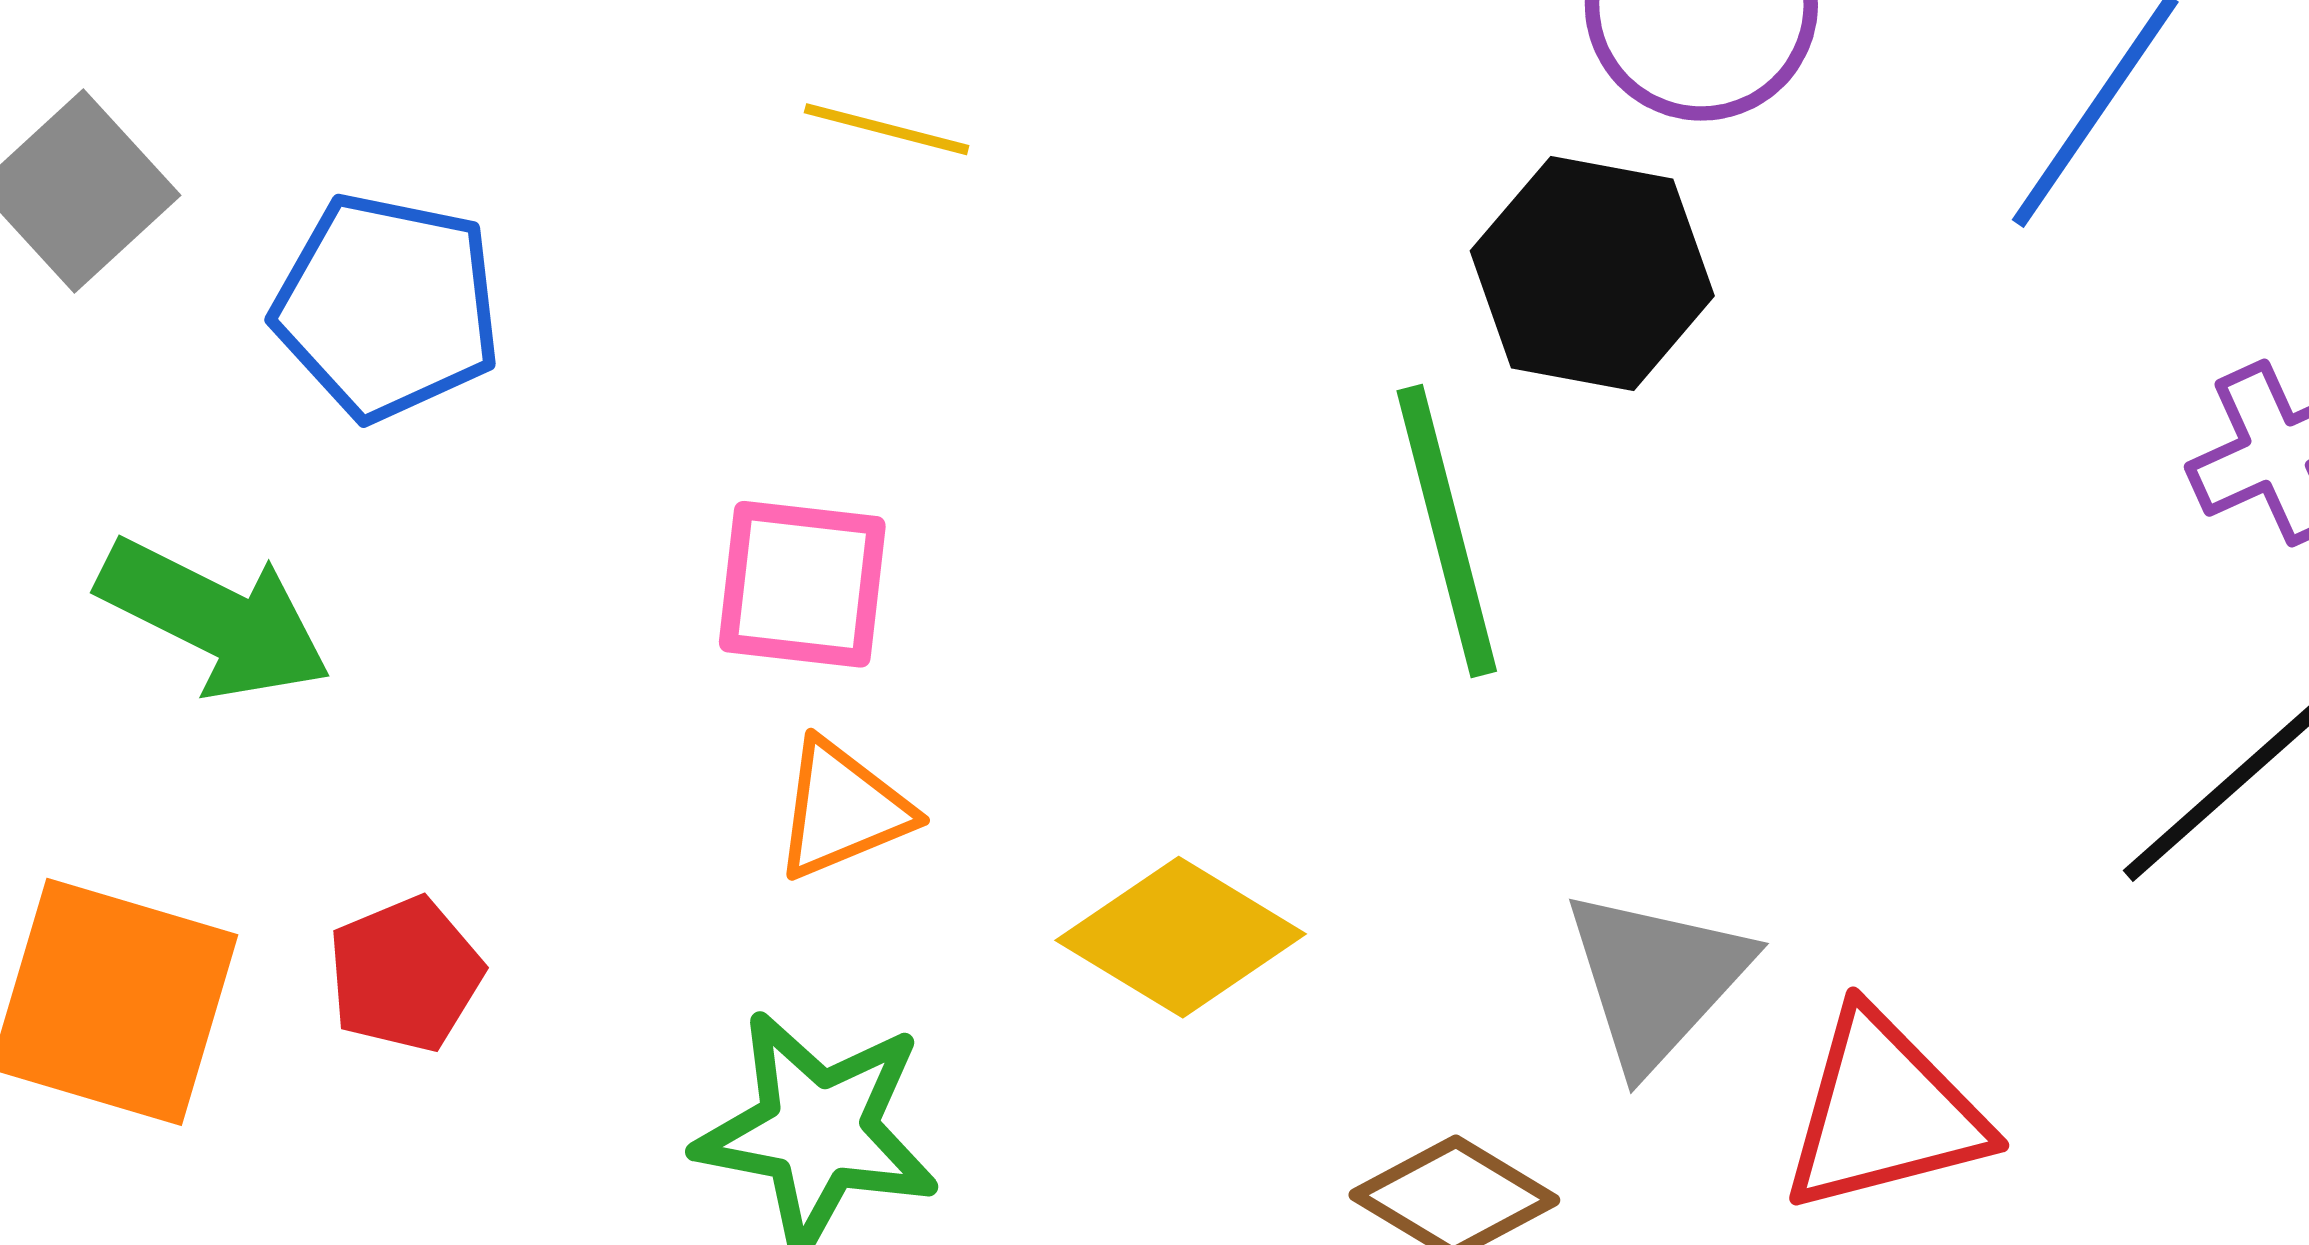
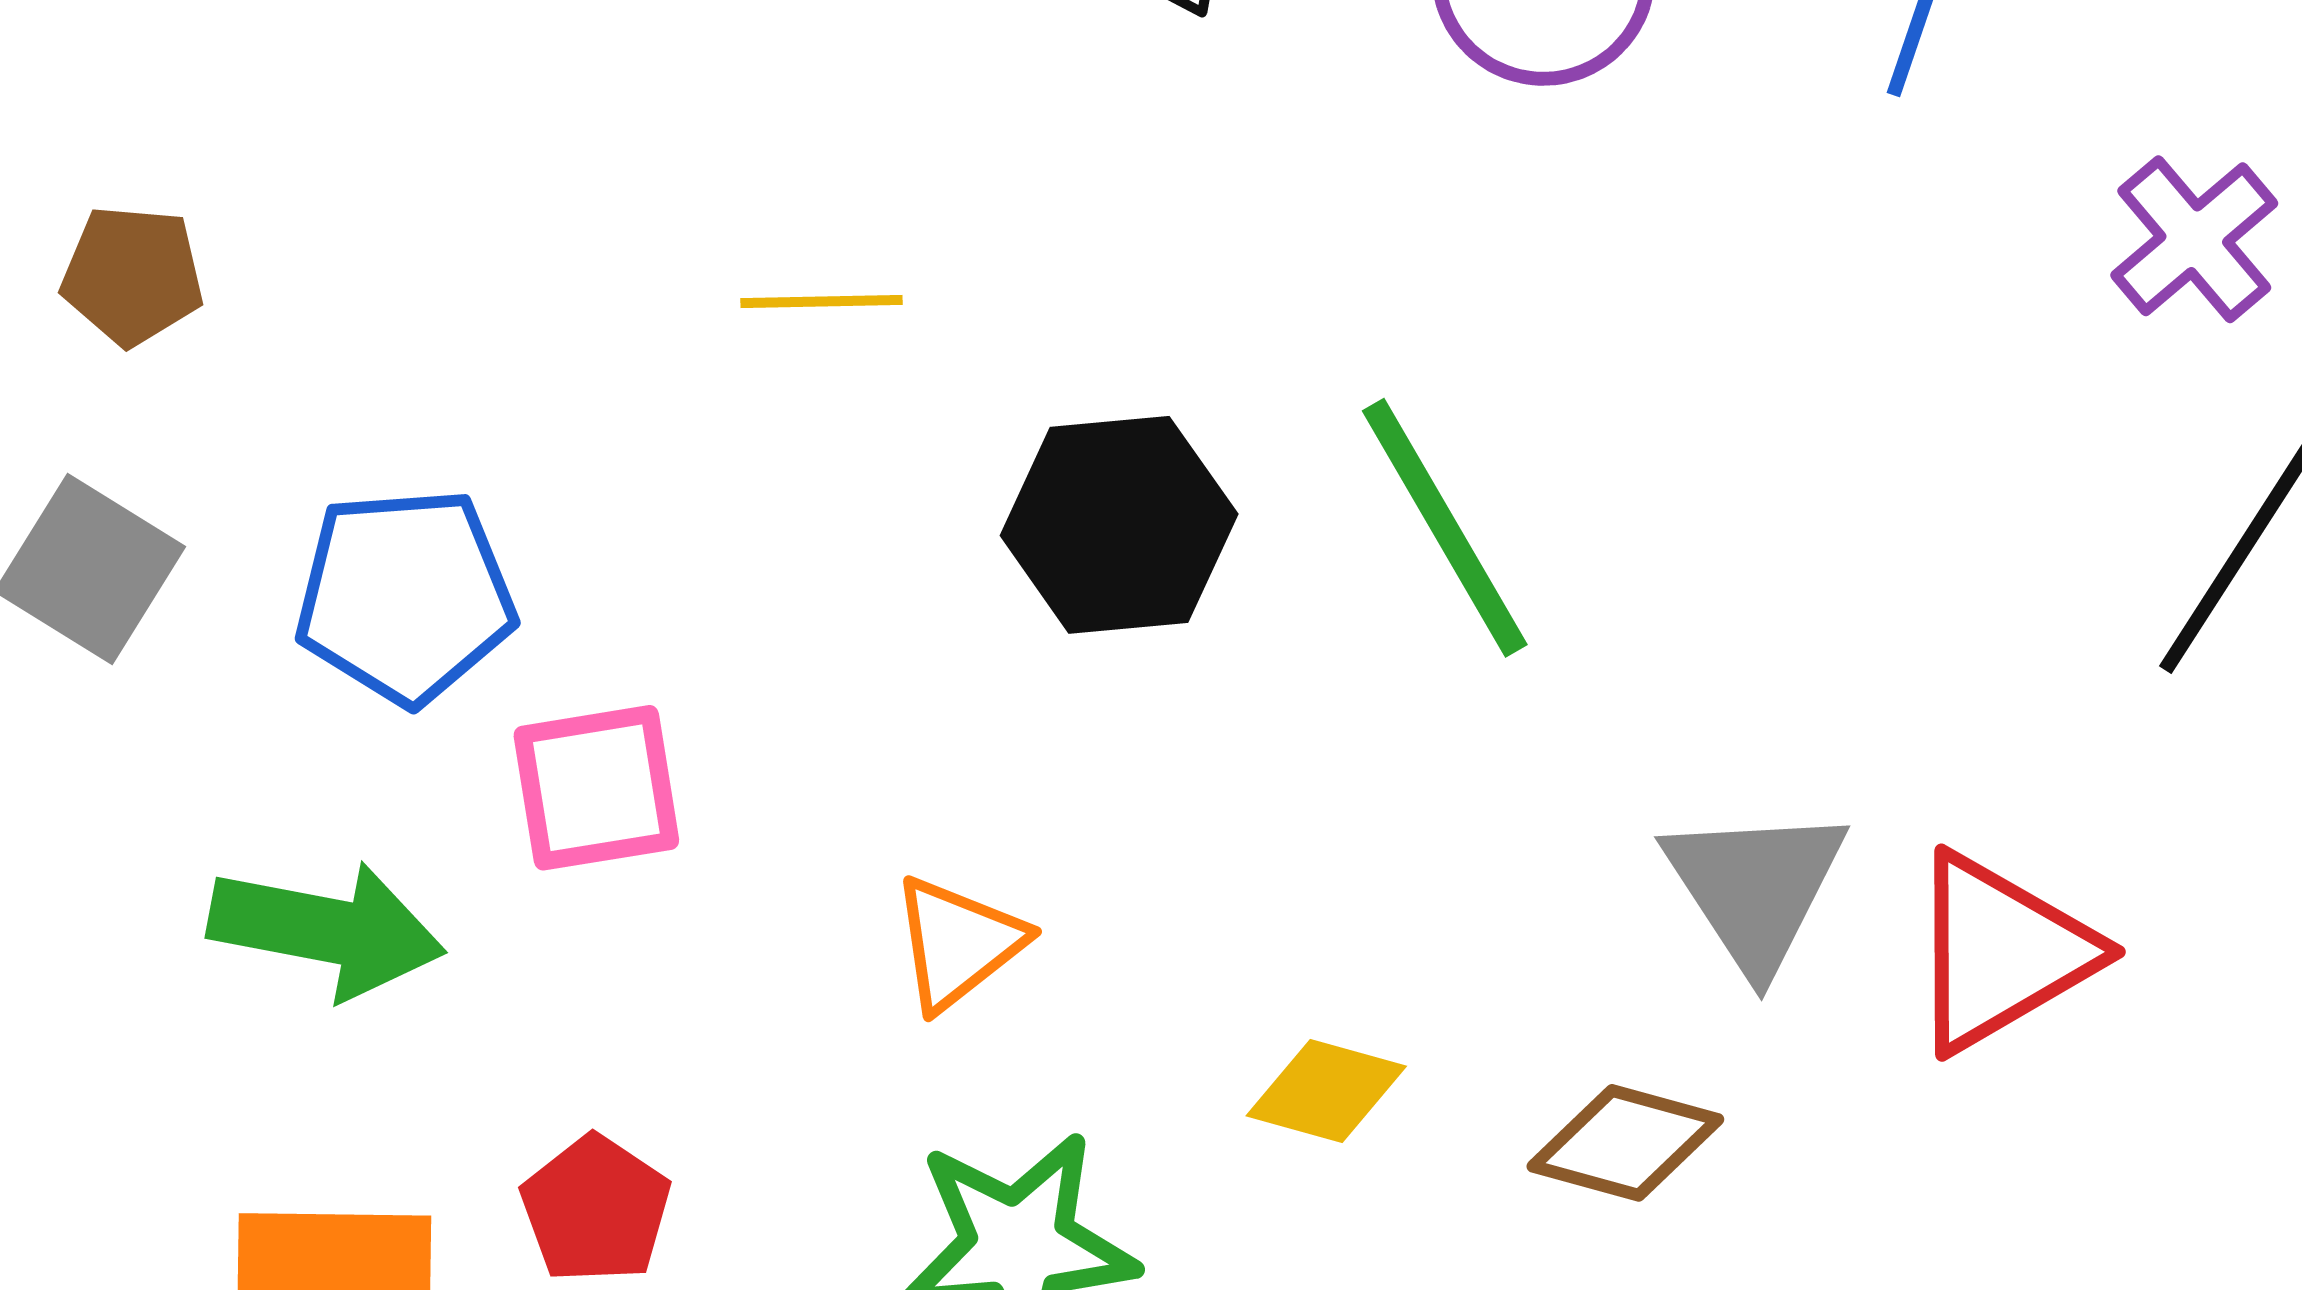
black hexagon: (1592, 273) -> (1119, 525), moved
pink square: (802, 584) -> (596, 788), moved
yellow diamond: (1181, 937) -> (1326, 1091), moved, size x0.7

